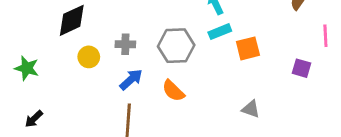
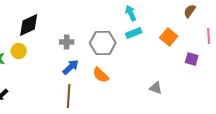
orange square: (248, 48) -> (169, 37), moved, turned -36
yellow circle: (89, 57) -> (19, 51), moved

